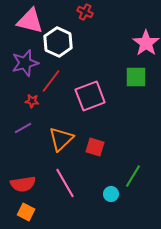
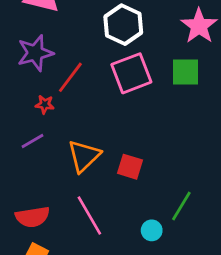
white hexagon: (58, 42) -> (123, 25), moved
pink square: (90, 96) -> (131, 73), moved

